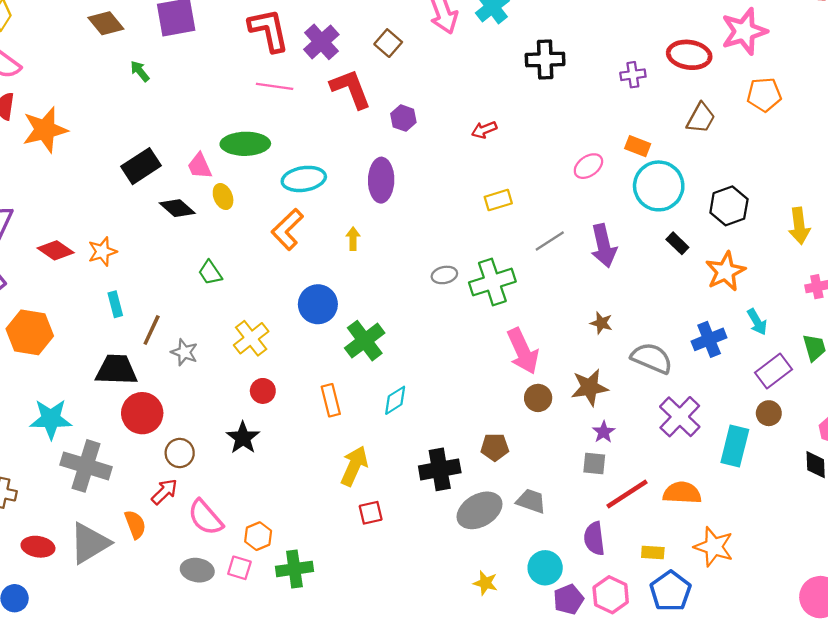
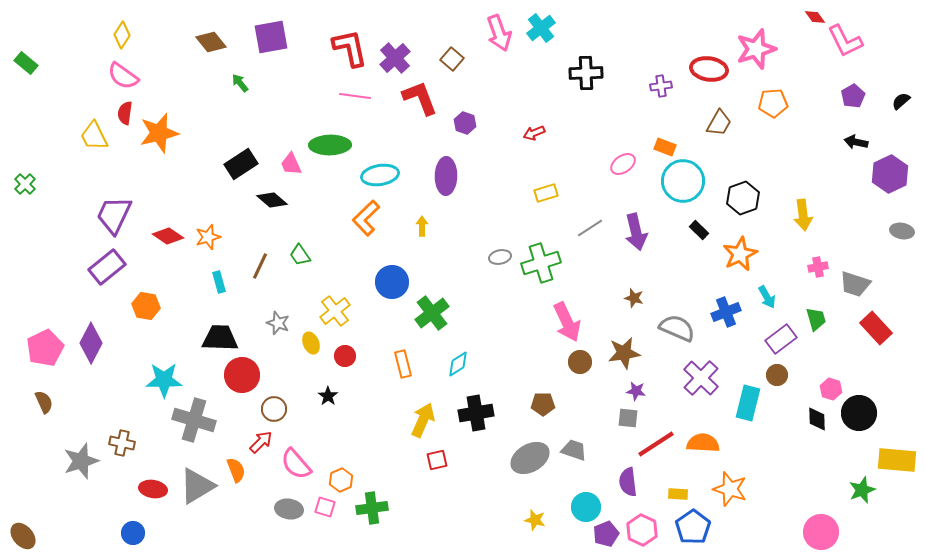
yellow ellipse: (223, 197) -> (311, 343), moved
brown line: (152, 330) -> (260, 266), moved
orange hexagon: (30, 332) -> (146, 306), size x0.7
purple star: (604, 432) -> (636, 391), turned -30
black star: (243, 438) -> (328, 396), size x0.7
black cross: (440, 469) -> (476, 413), moved

